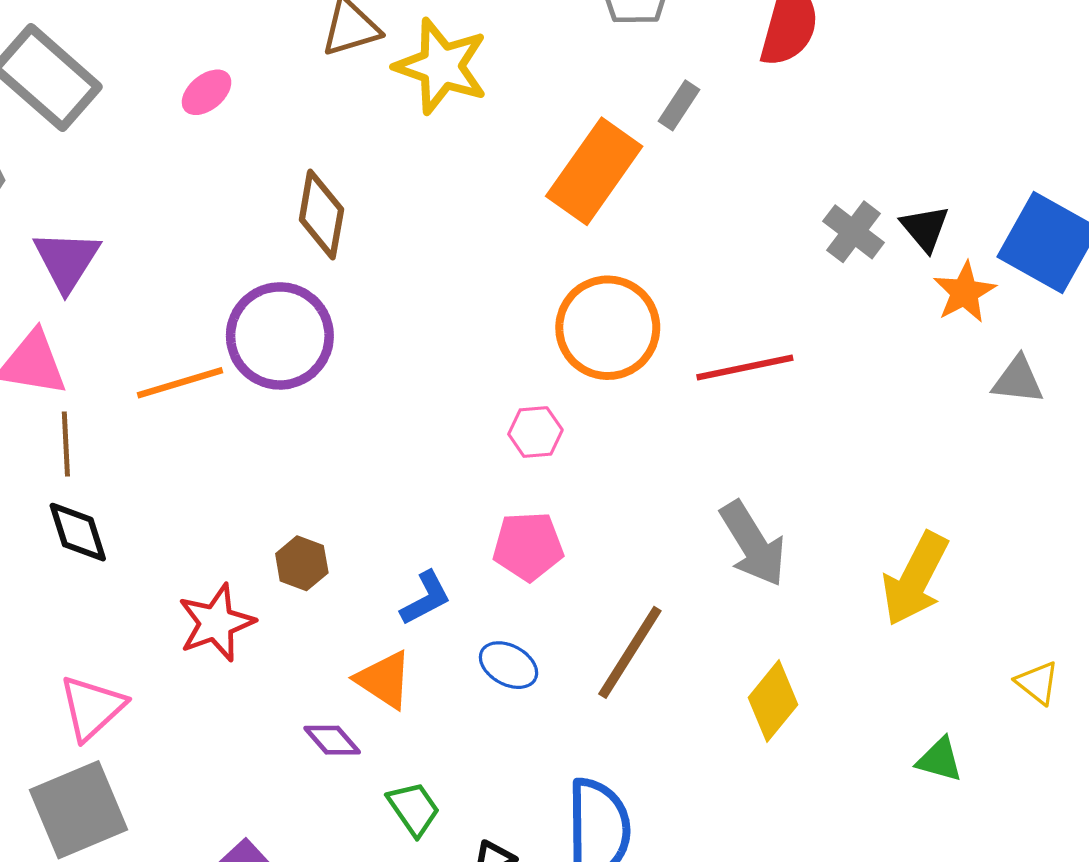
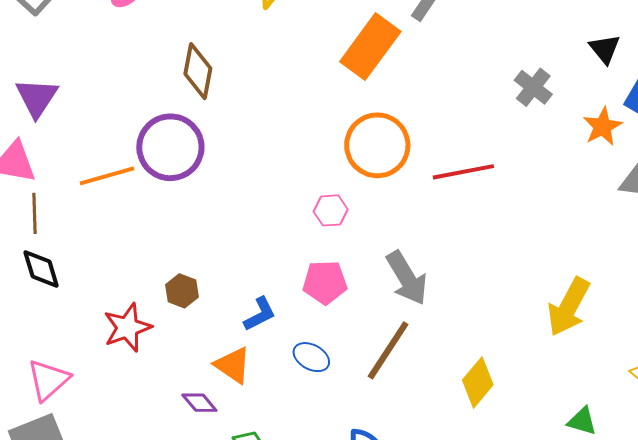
black triangle: (925, 228) -> (605, 49), moved
gray arrow: (753, 544) -> (407, 278), moved

